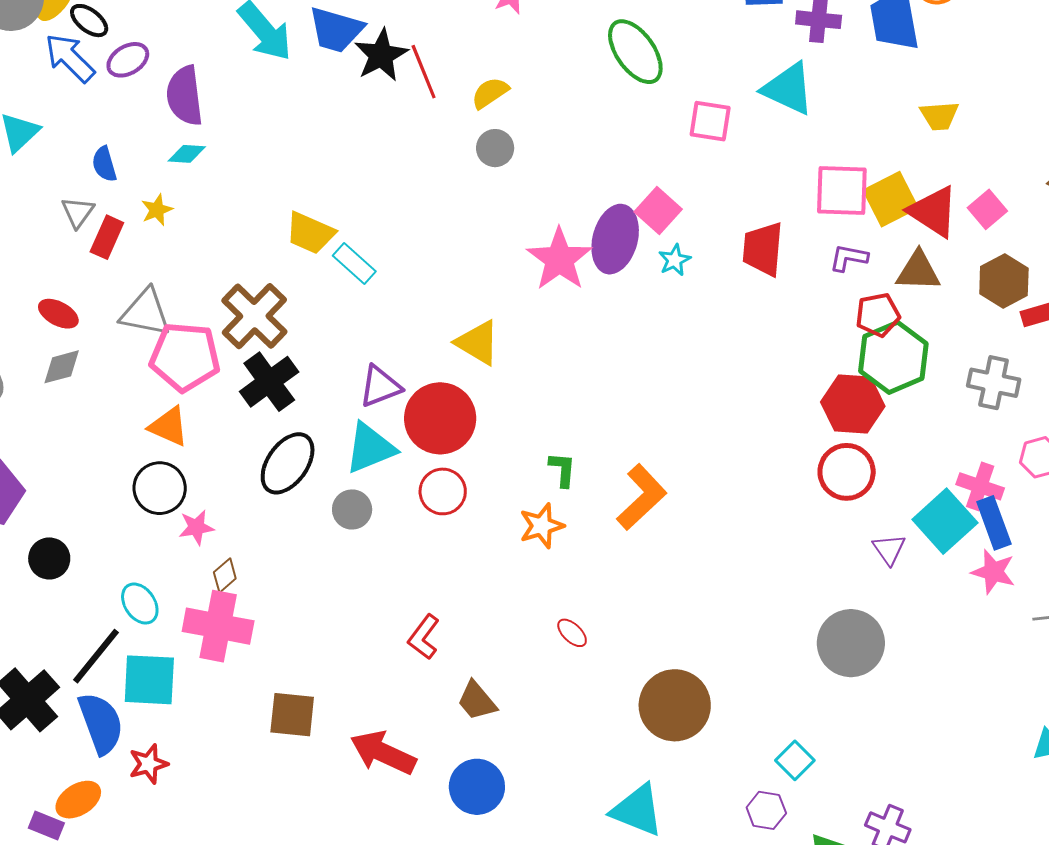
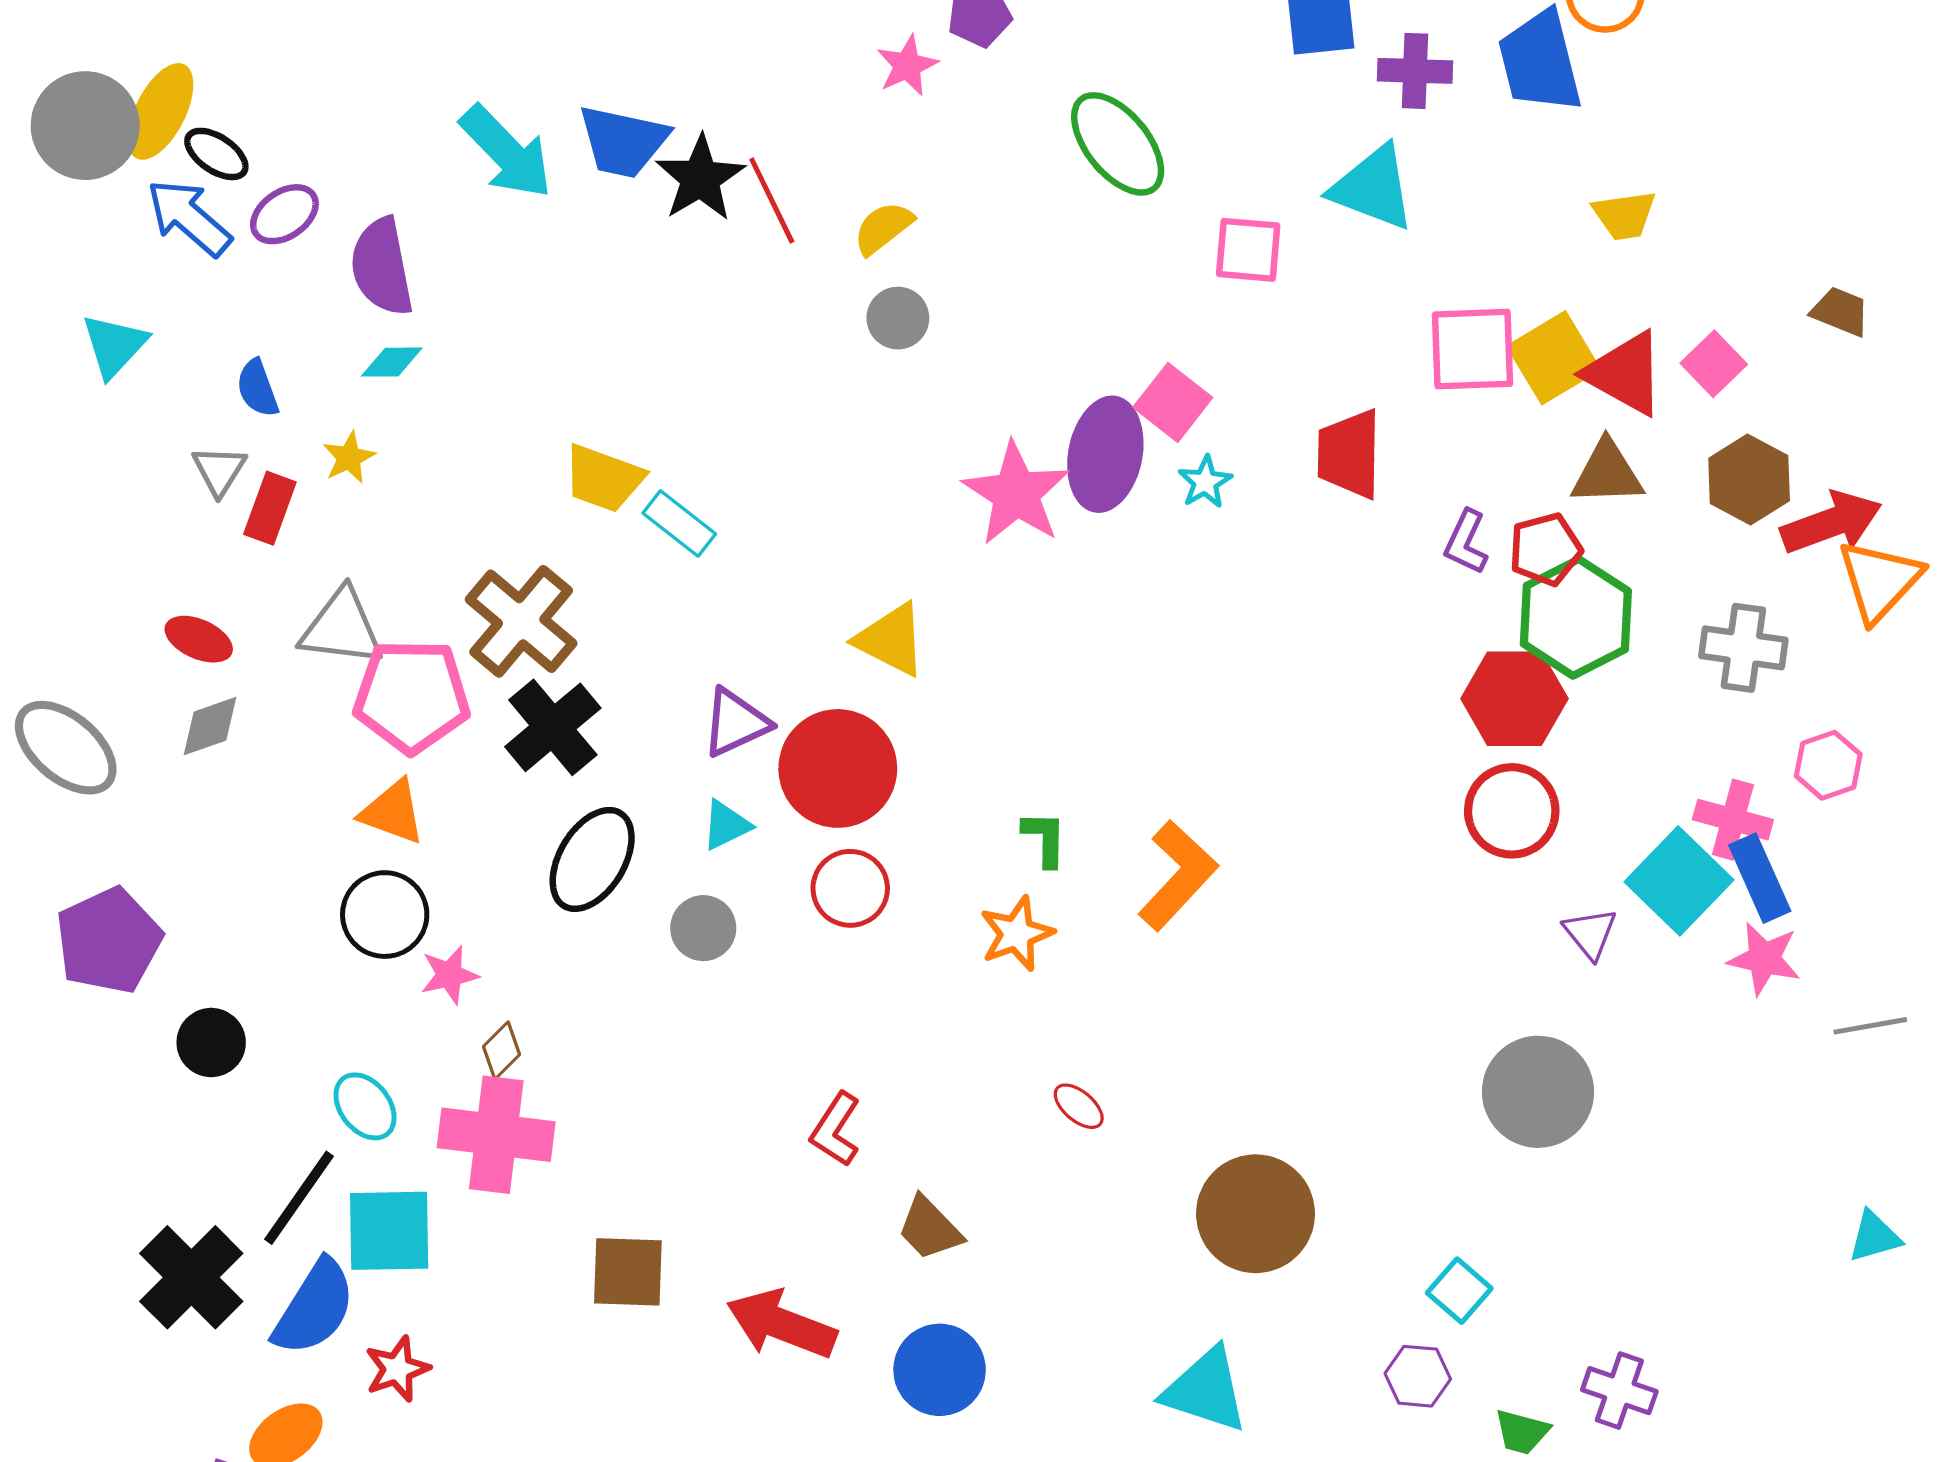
purple L-shape: (849, 258) -> (1466, 542), moved, turned -72
cyan triangle: (370, 448) -> (726, 825), size x0.6
blue semicircle: (101, 723) -> (314, 1308), turned 56

